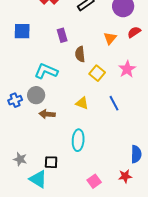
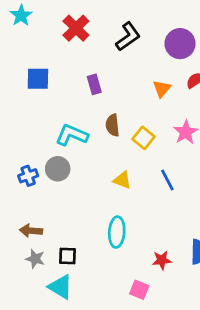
brown semicircle: (80, 54) -> (113, 125), moved
brown arrow: (47, 114) -> (31, 231), moved
black square: (51, 162) -> (68, 256), moved
red star: (125, 176) -> (162, 260), moved
pink square: (94, 181) -> (139, 290), turned -32

